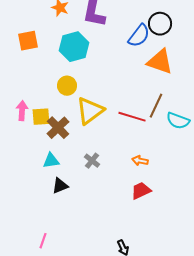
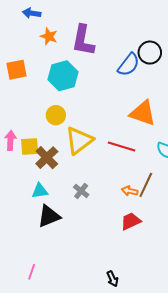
orange triangle: (160, 62) -> (143, 113), moved
brown line: (156, 106) -> (146, 185), moved
black triangle: (60, 186) -> (49, 216), size x1.4

